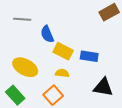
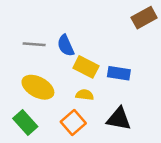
gray line: (22, 19) -> (34, 44), moved
black triangle: (103, 87) -> (119, 119), moved

